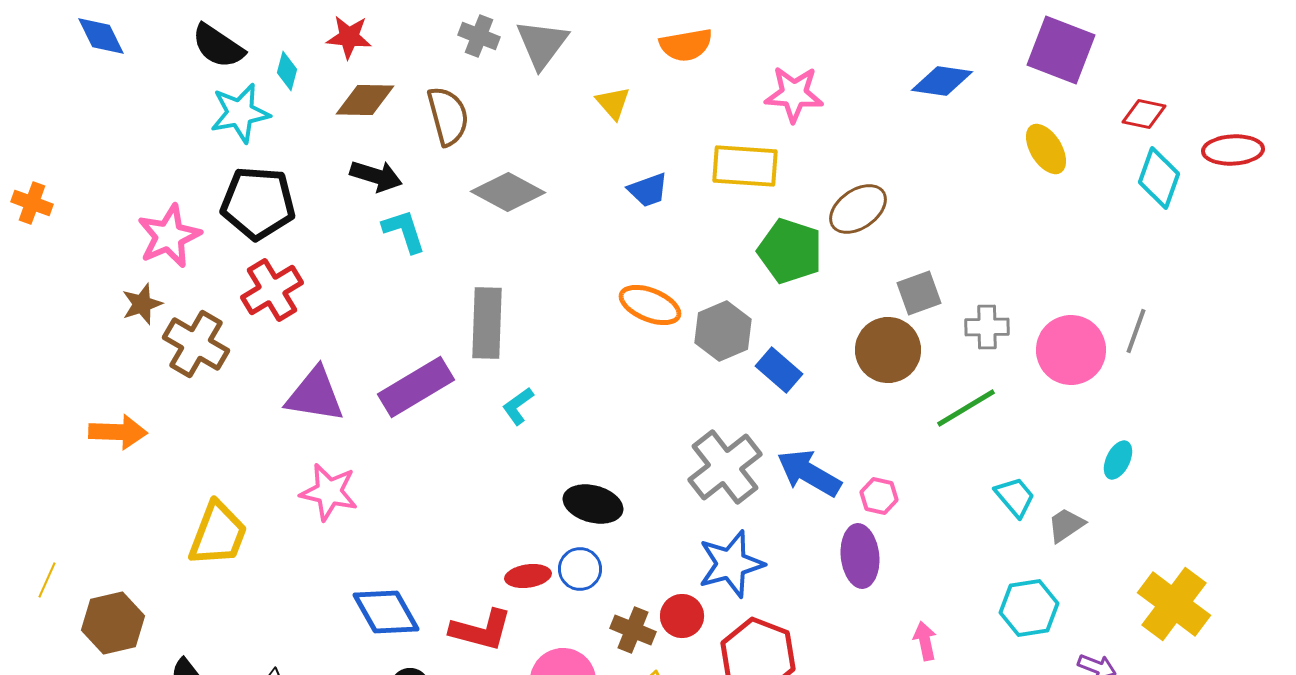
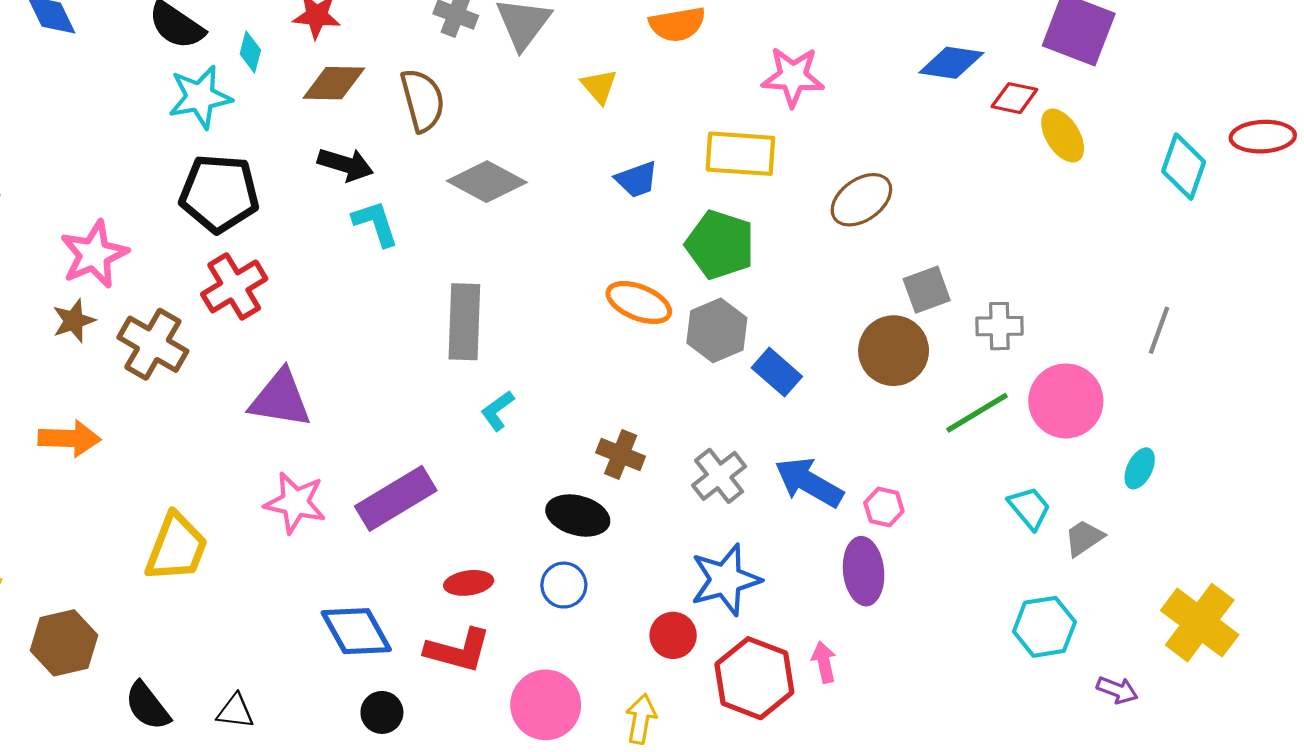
red diamond: (1144, 114) -> (1014, 98), moved
pink star: (169, 236) -> (94, 254), moved
green pentagon: (790, 251) -> (720, 245), moved
brown star: (142, 304) -> (74, 321), moved
pink circle: (1071, 350) -> (1066, 401), moved
purple rectangle: (416, 387) -> (396, 498), moved
gray cross: (725, 467) -> (719, 476), size x0.7
red ellipse: (528, 576) -> (469, 583), moved
brown cross: (633, 630) -> (621, 454), moved
pink arrow: (925, 641) -> (824, 662), moved

